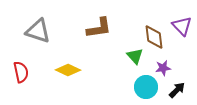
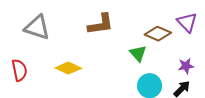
brown diamond: (154, 37) -> (158, 34), turned -60
purple star: (163, 68) -> (186, 66), moved

